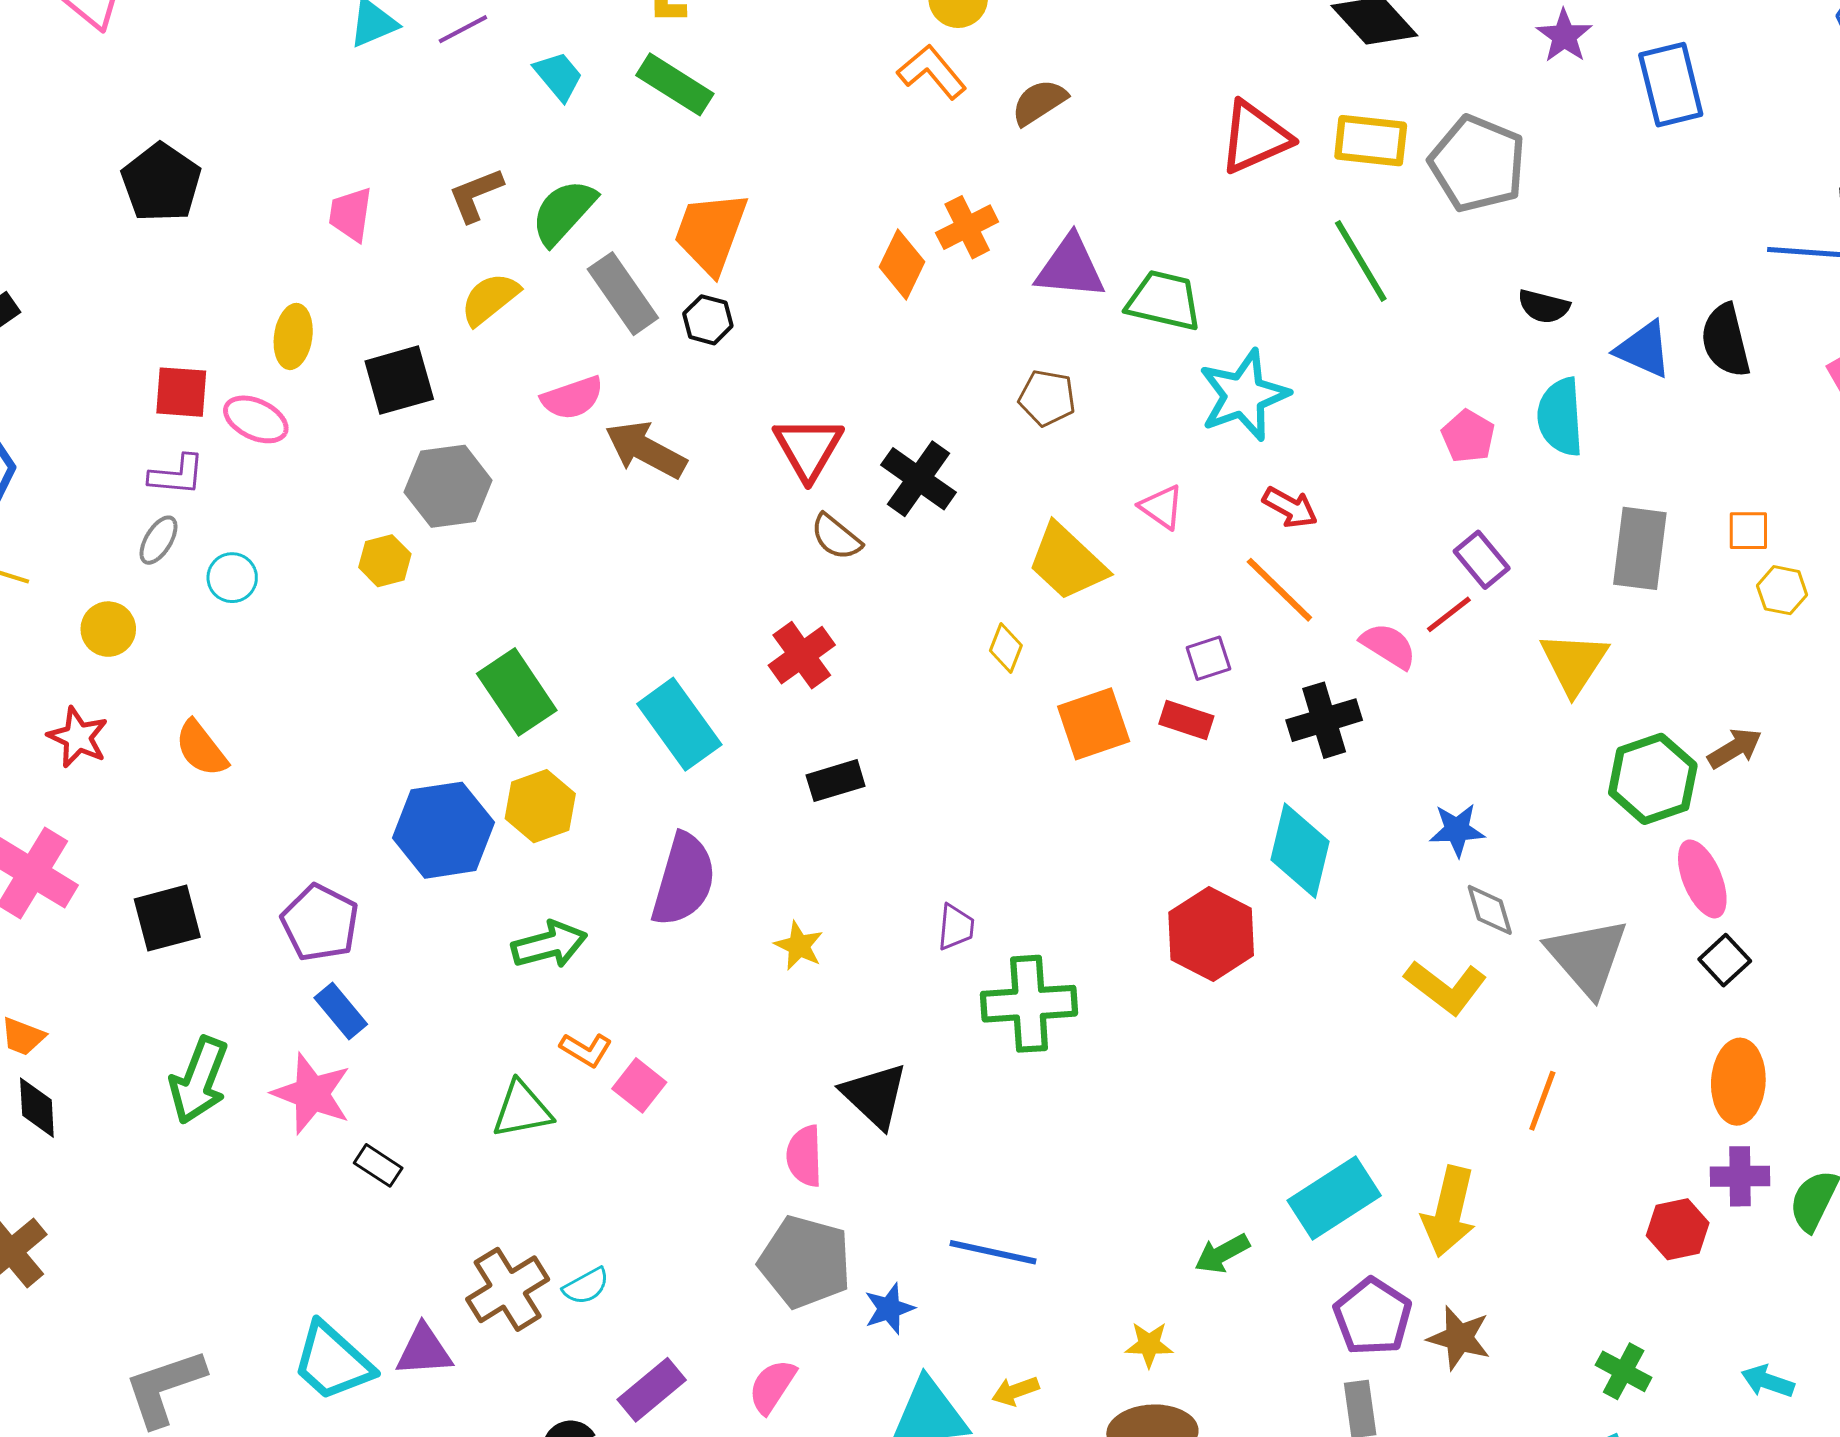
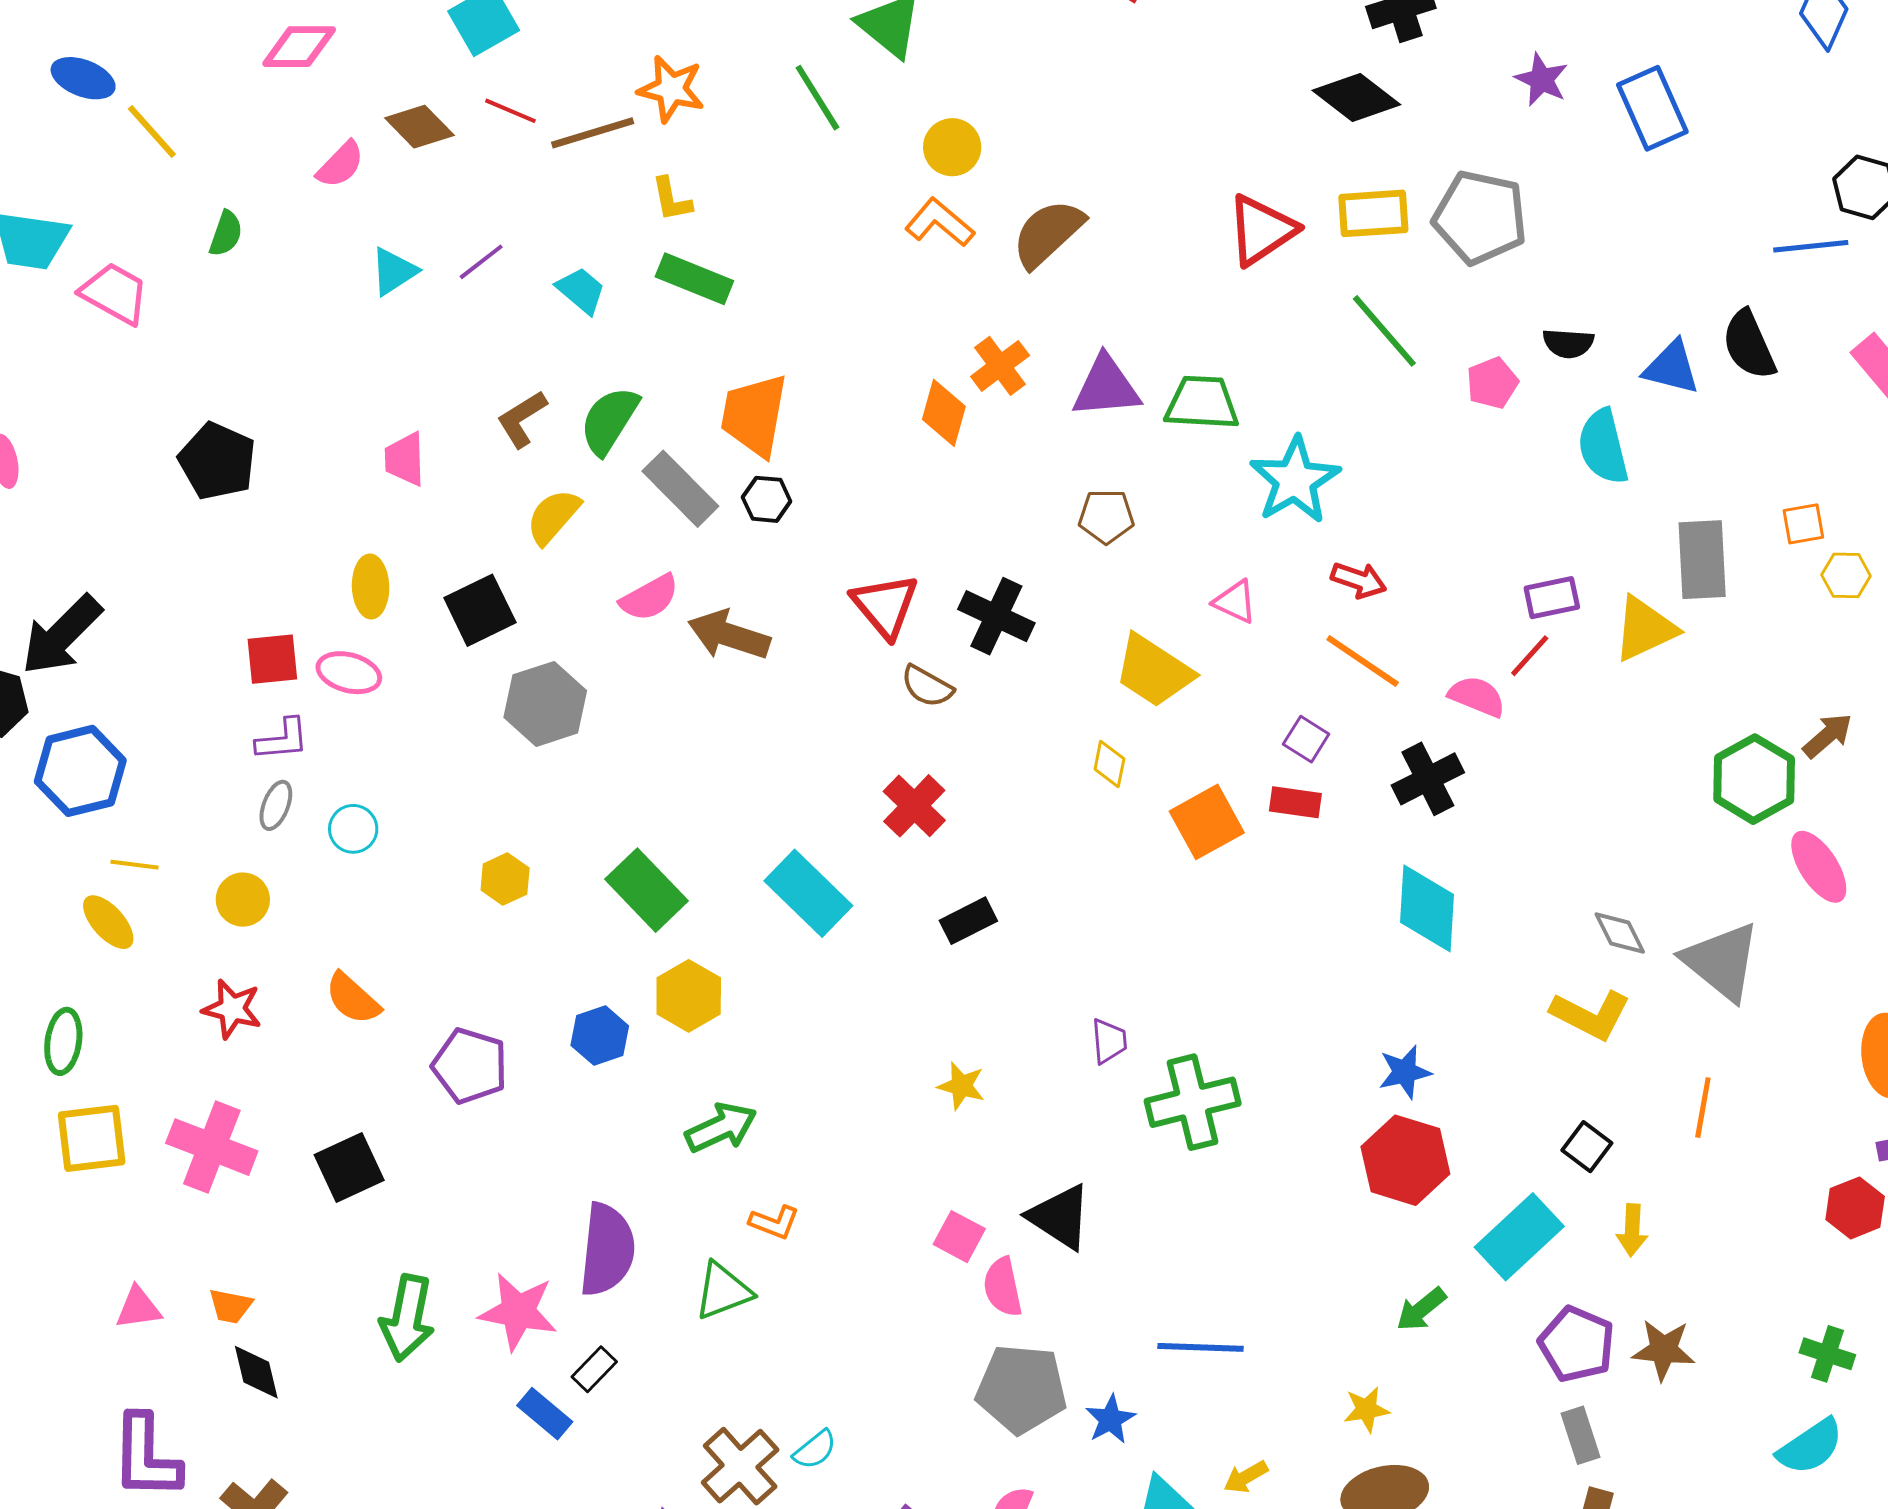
brown semicircle: (1039, 102) -> (1048, 233), size x1.4
pink pentagon: (1468, 436) -> (1492, 383), moved, turned 30
purple rectangle: (1482, 560) -> (1552, 598), turned -52
yellow hexagon: (385, 561) -> (505, 879), moved
purple square: (1208, 658) -> (1306, 739), turned -30
yellow triangle: (1574, 663) -> (1645, 629), moved, turned 42
blue hexagon: (444, 830) -> (600, 1036), size x0.6
blue star: (1457, 830) -> (1405, 1072), moved
purple semicircle: (684, 880) -> (607, 1250), moved
purple pentagon: (320, 923) -> (470, 1066), moved
red hexagon: (1211, 934) -> (1405, 1160), moved
black square: (1725, 960) -> (1587, 1147), moved
blue rectangle: (341, 1011) -> (545, 1414), moved
pink square: (639, 1085) -> (959, 1237), moved
black rectangle: (378, 1165) -> (594, 1369), turned -69
yellow arrow: (1449, 1212) -> (1632, 1230), size x0.6

